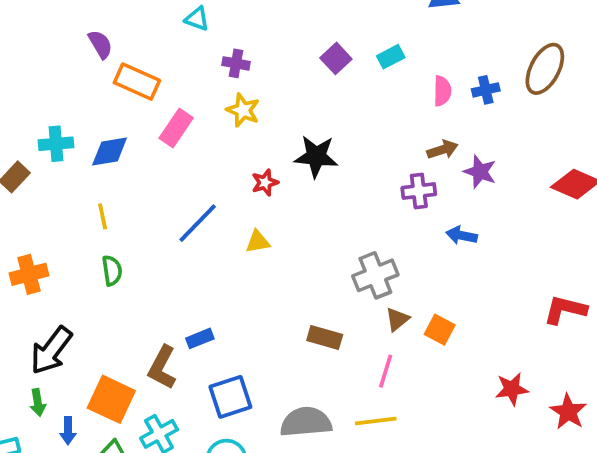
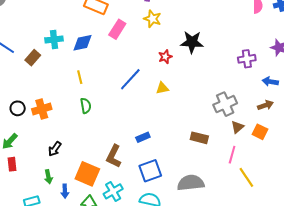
brown arrow: (442, 150) -> (265, 105), moved
blue rectangle: (200, 338) -> (143, 137), moved
black arrow: (51, 350) -> (55, 149), size x0.6
yellow line: (376, 421) -> (246, 177), moved, turned 65

